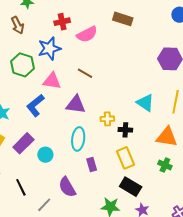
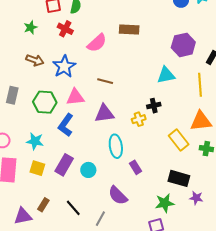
brown rectangle: (123, 19) -> (129, 30), moved
red cross: (62, 22) -> (65, 29), moved, turned -35
brown arrow: (18, 25) -> (35, 60), moved, turned -30
green hexagon: (23, 65) -> (45, 102), moved
cyan triangle: (145, 103) -> (166, 75), moved, turned -30
black cross: (125, 130) -> (154, 106), moved
yellow rectangle: (125, 158) -> (179, 140), moved

